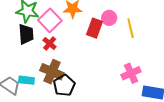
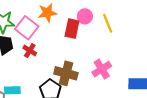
brown cross: (52, 72) -> (66, 73), moved
pink cross: (131, 73) -> (102, 69), moved

